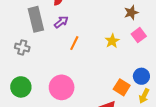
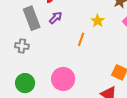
yellow star: (112, 41) -> (98, 21), moved
orange line: (74, 43) -> (81, 39), moved

